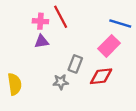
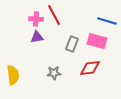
pink rectangle: (109, 46) -> (97, 41), turned 60
gray rectangle: (75, 64) -> (72, 44), moved

